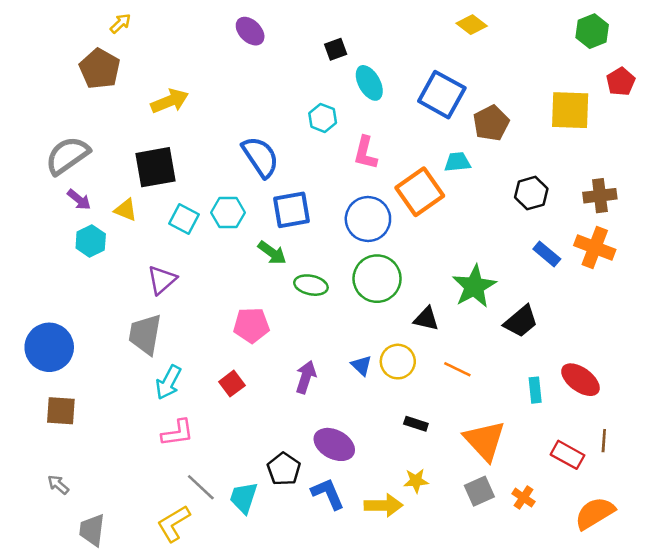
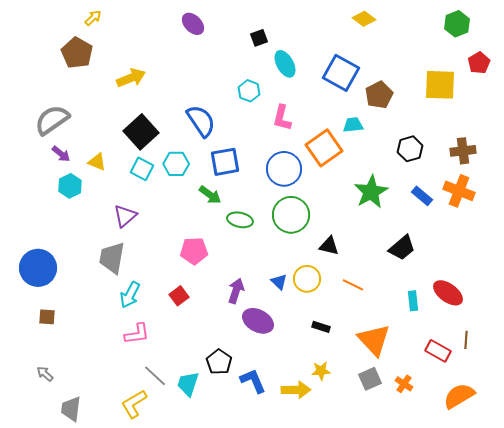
black square: (155, 167) -> (141, 132), moved, turned -32
green star: (474, 286) -> (371, 192), moved
brown square: (61, 411) -> (47, 317), size x0.7
purple ellipse: (334, 444) -> (258, 321), moved

